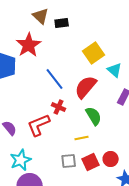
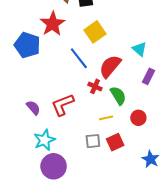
yellow square: (94, 53) -> (95, 32), moved
red cross: (59, 107) -> (95, 86), moved
red circle: (111, 159) -> (138, 118), moved

